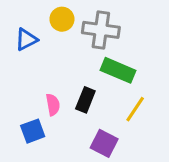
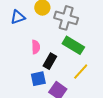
pink semicircle: (53, 105) -> (36, 47), moved
blue square: (33, 131) -> (38, 79), moved

